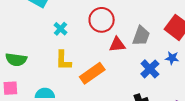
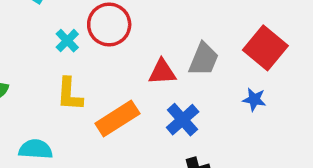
red circle: (102, 20) -> (109, 25), moved
blue cross: (150, 69) -> (183, 120), moved

